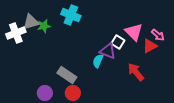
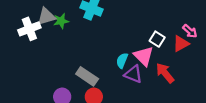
pink triangle: (134, 32) -> (144, 56), moved
white square: (118, 42) -> (157, 39), moved
purple triangle: (108, 51) -> (133, 74), moved

